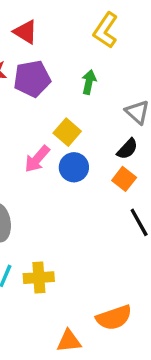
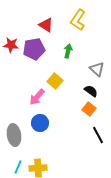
red triangle: (25, 32) -> (46, 25), moved
black semicircle: (127, 149) -> (91, 91), turned -96
blue circle: (74, 167) -> (40, 123), moved

